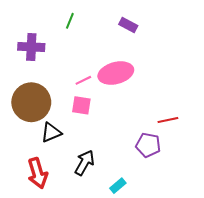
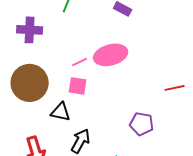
red line: (168, 120) -> (175, 88), moved
black triangle: (51, 132) -> (61, 112), moved, turned 35

